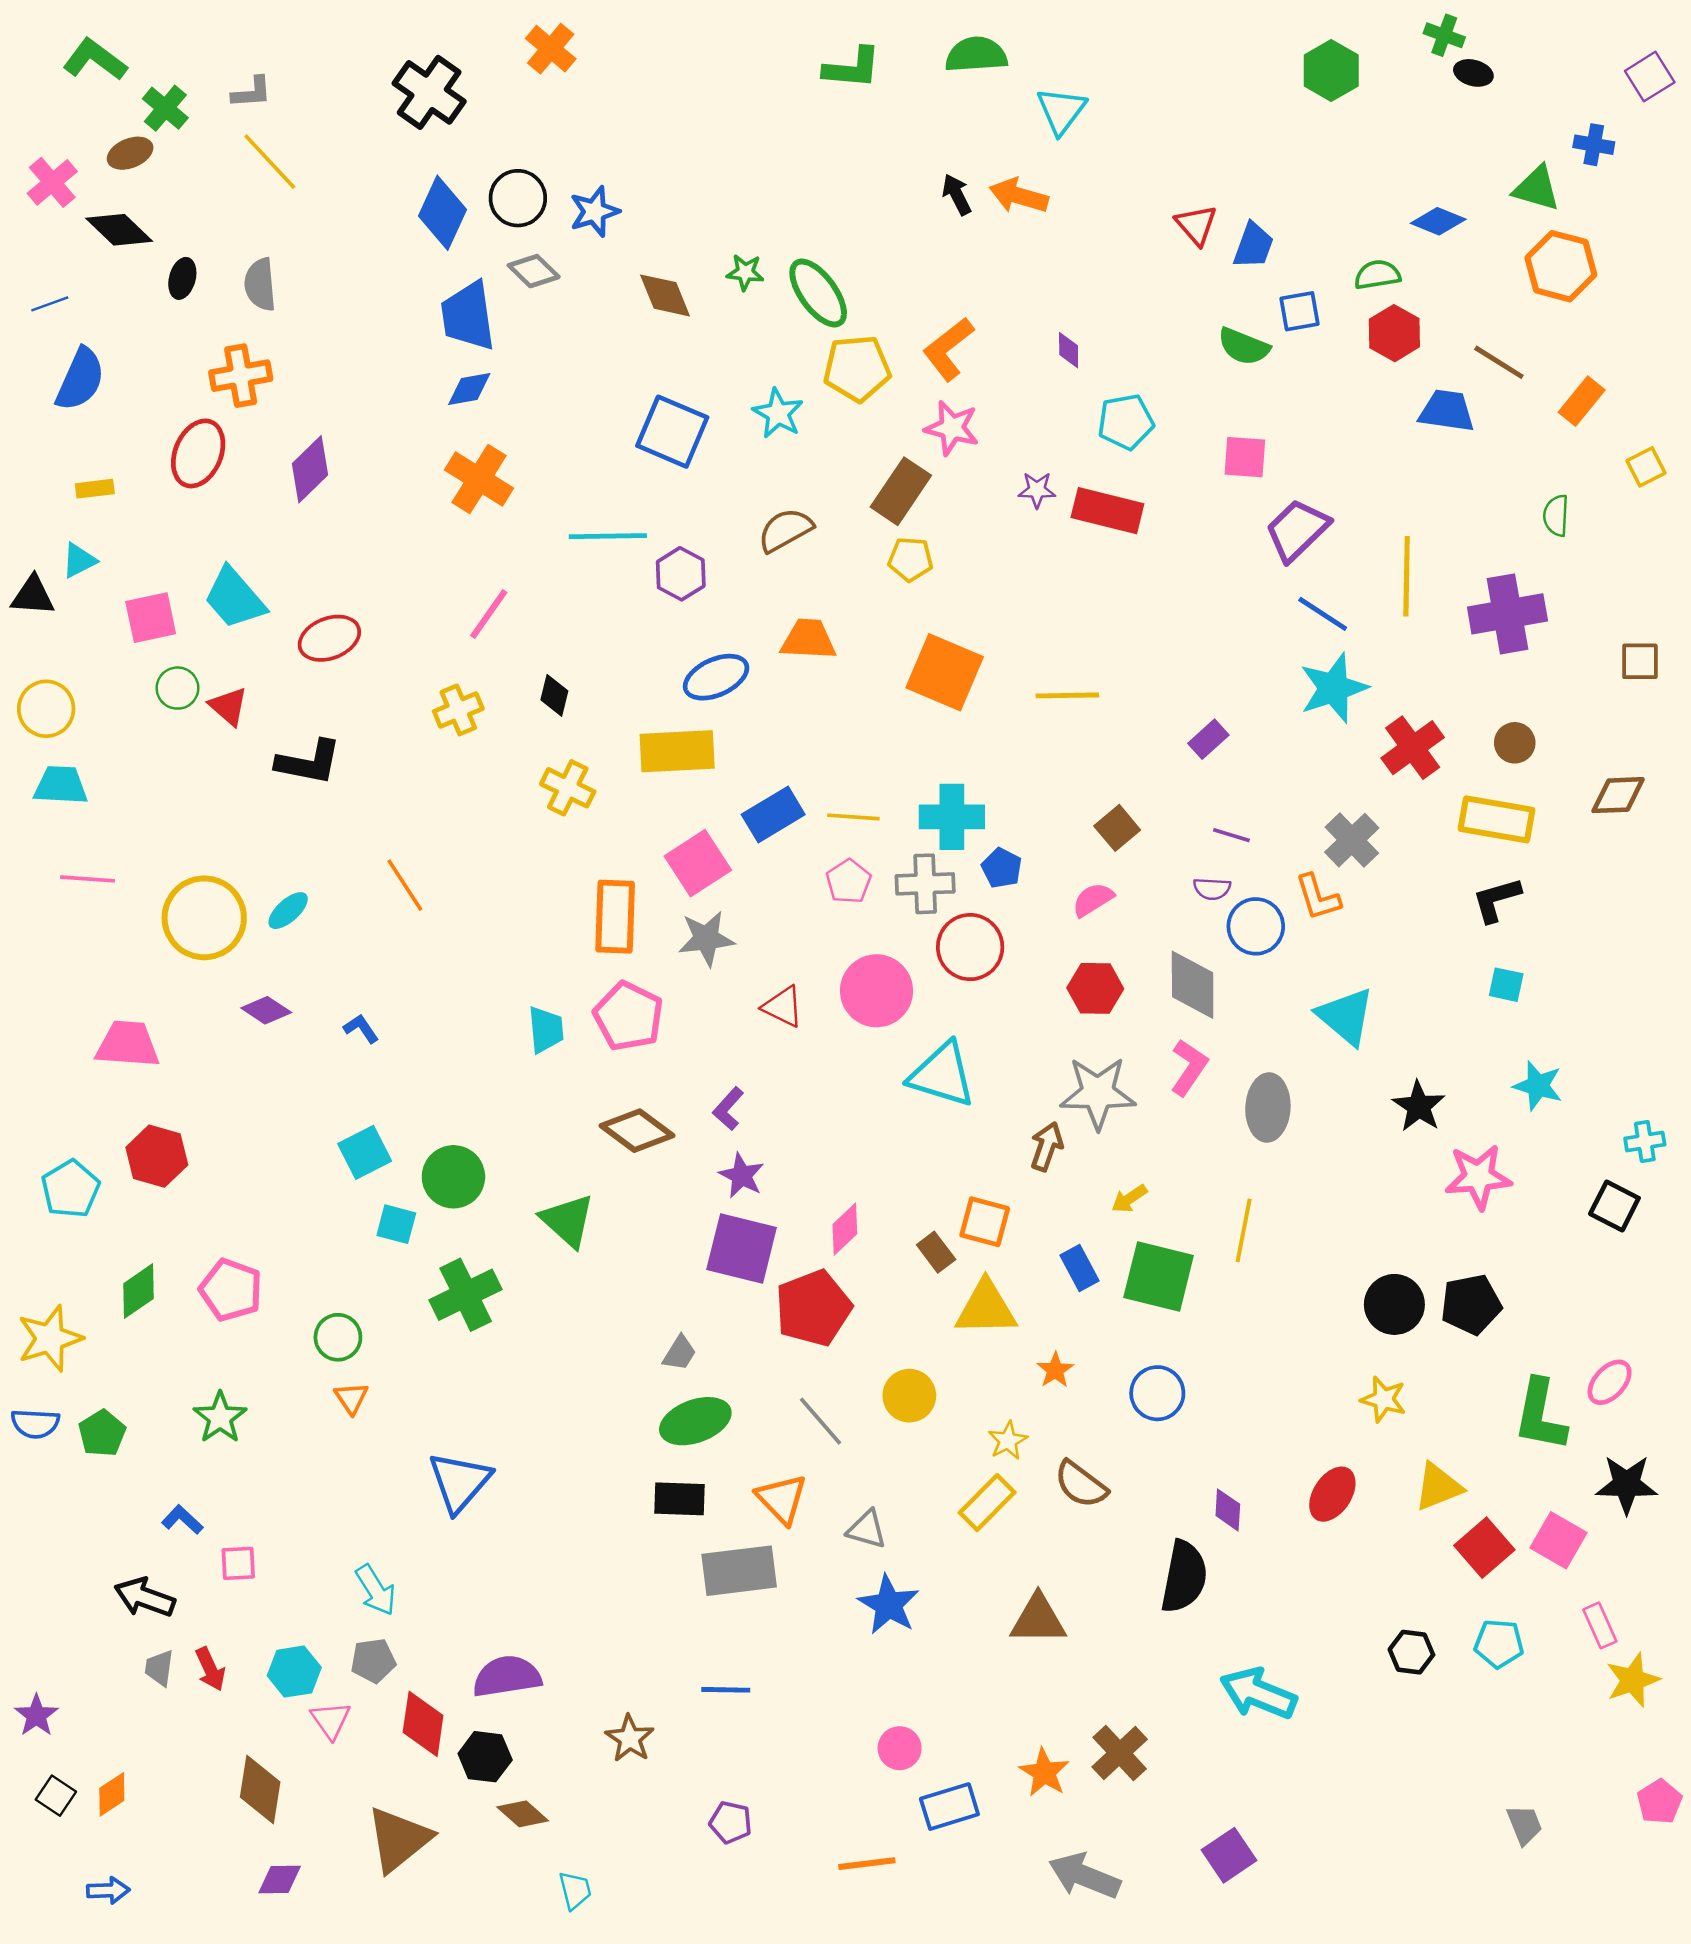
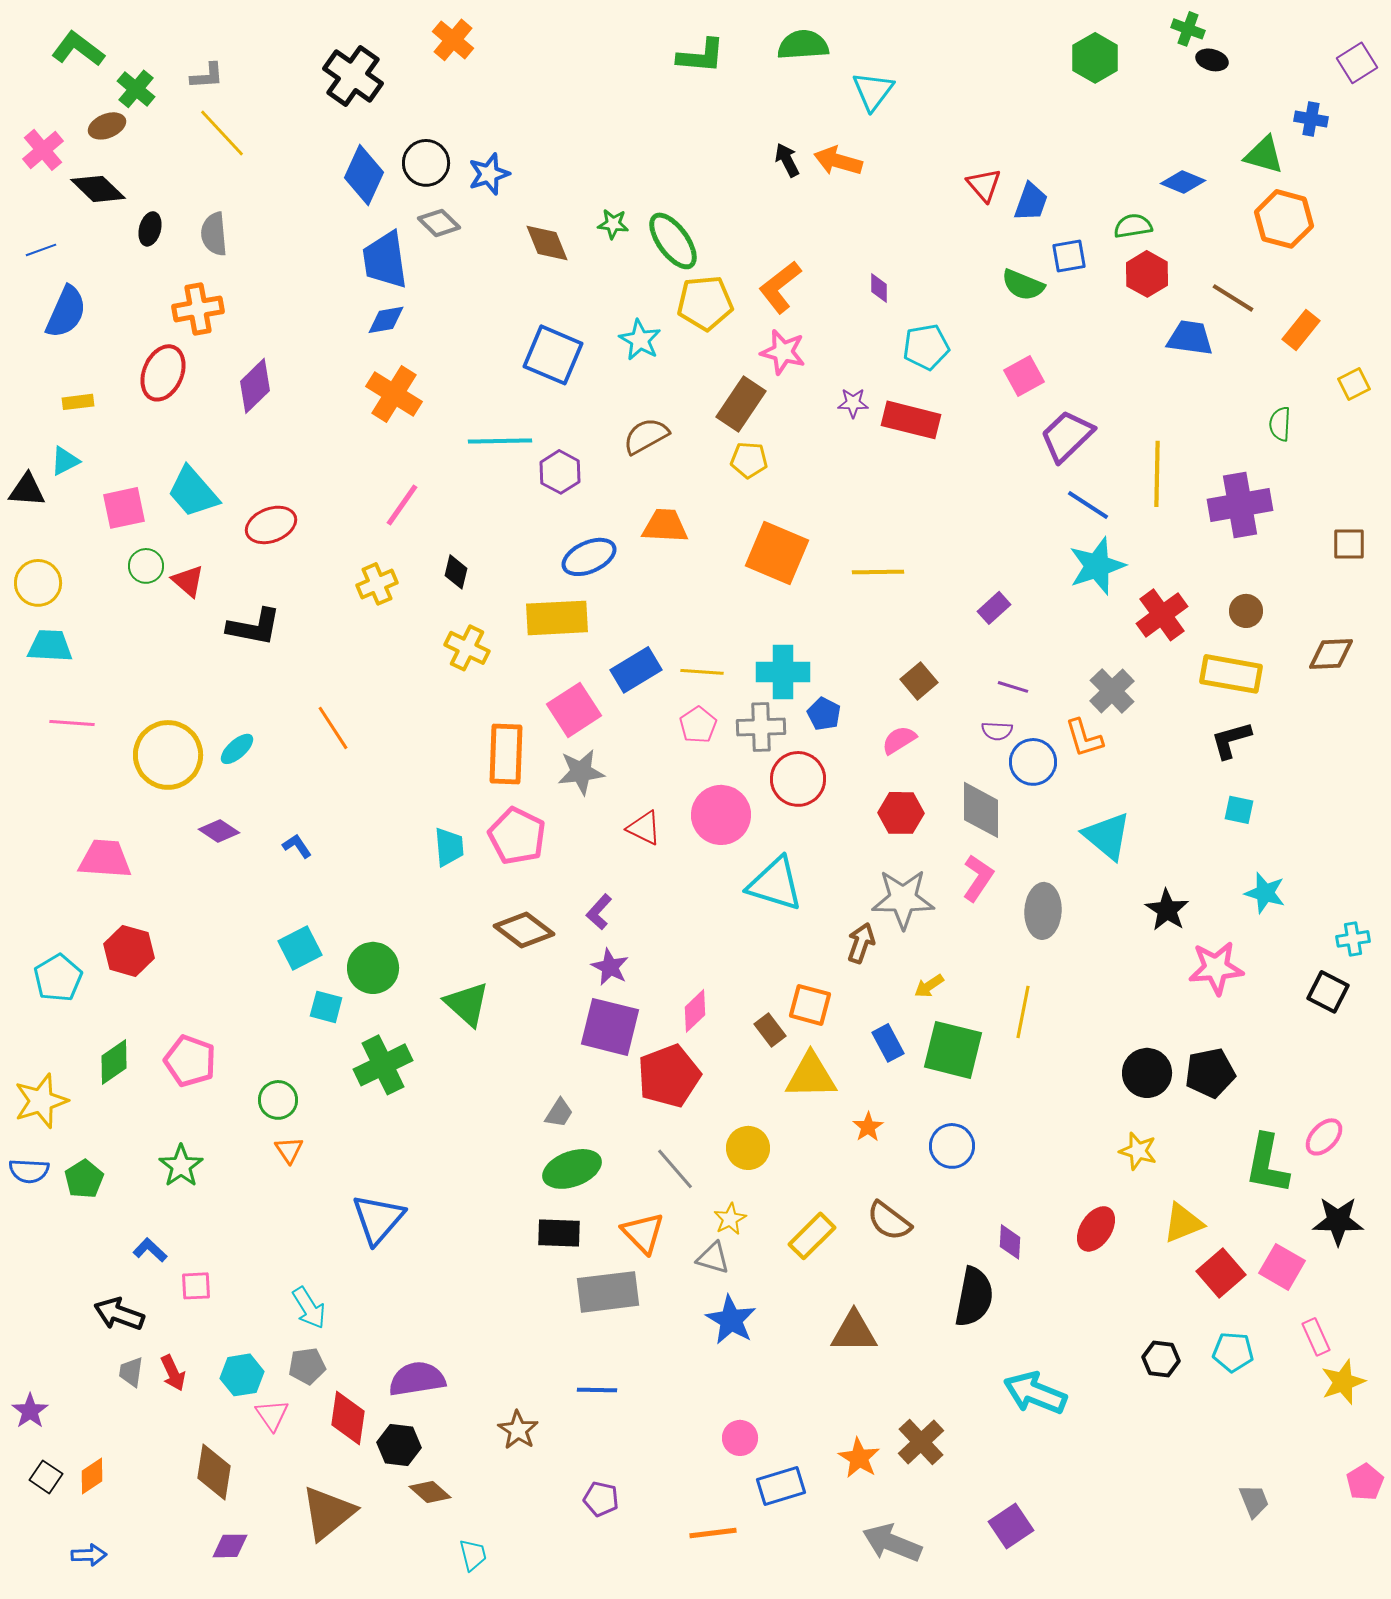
pink square: (1245, 457) -> (1024, 376), turned -33
yellow star: (1008, 1441) -> (730, 1219), moved

